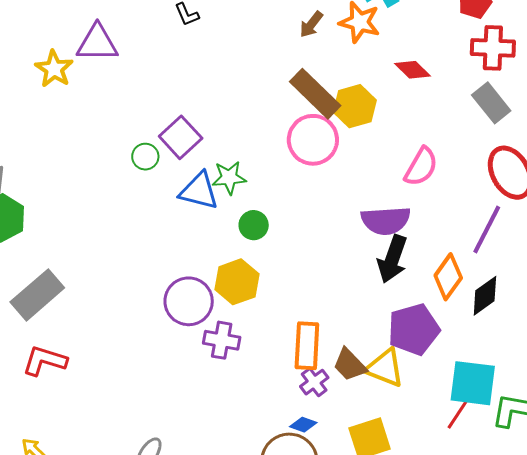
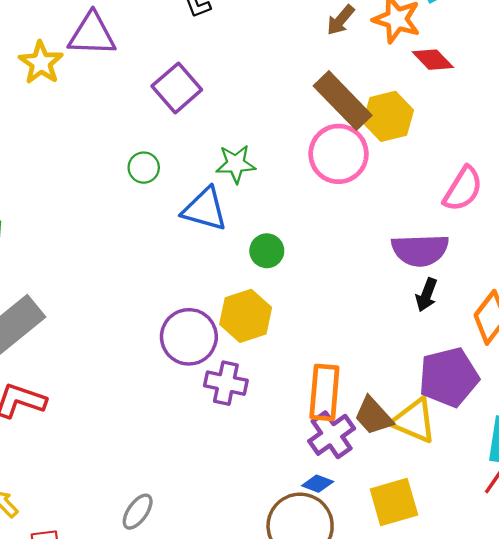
red diamond: (412, 70) -> (433, 60), moved
purple square: (181, 137) -> (177, 88), moved
green star: (229, 178) -> (236, 164), moved
black arrow: (392, 259) -> (426, 295), size x0.6
purple cross: (314, 382) -> (332, 435), size x1.4

